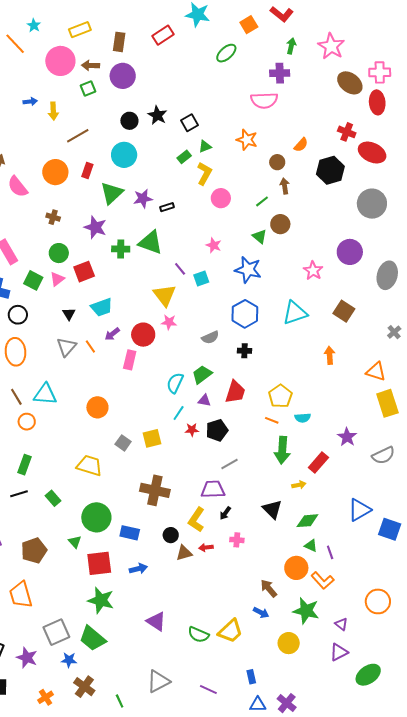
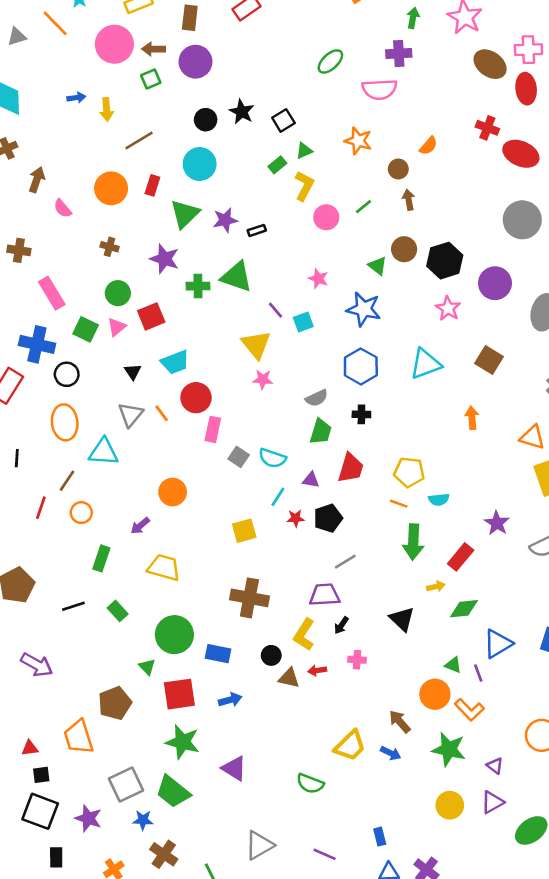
green ellipse: (226, 53) -> (330, 61), moved
black hexagon: (330, 170) -> (445, 261), moved
pink semicircle: (18, 187) -> (63, 208), size x0.7
green line: (262, 201) -> (363, 207), moved
purple arrow: (112, 334) -> (140, 526), moved
red circle: (143, 335) -> (196, 398), moved
green trapezoid: (202, 375) -> (321, 432), moved, turned 145
cyan semicircle: (175, 383) -> (272, 458), turned -95
cyan triangle: (45, 394) -> (103, 452), moved
yellow pentagon: (280, 396) -> (409, 472), turned -30
brown line: (16, 397) -> (67, 481), turned 66
gray square: (123, 443) -> (239, 457), moved
green rectangle: (24, 465) -> (101, 558), moved
blue triangle: (359, 510) -> (498, 644), moved
green diamond: (307, 521) -> (464, 609), moved
brown pentagon: (34, 550) -> (115, 703), moved
brown triangle: (184, 553) -> (289, 678), turned 30
purple triangle: (156, 621) -> (234, 768), moved
yellow trapezoid: (230, 631) -> (350, 746), moved
yellow circle: (289, 643) -> (450, 805), moved

